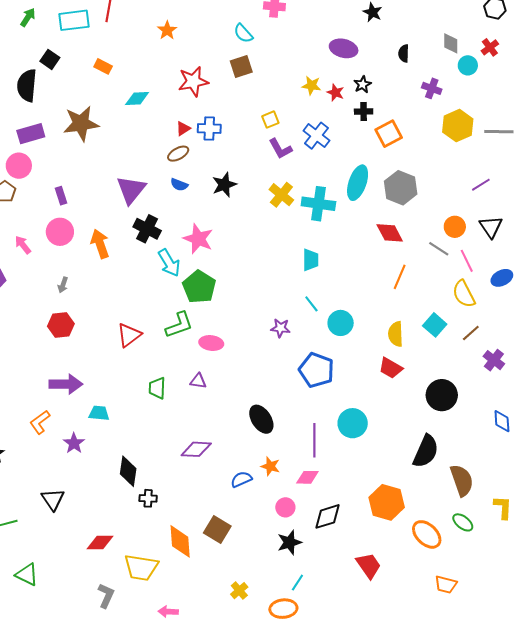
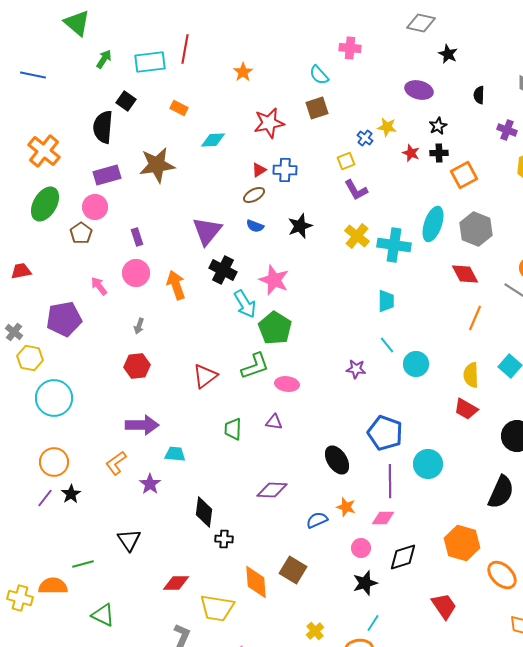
red star: (336, 92) -> (411, 153), moved
blue cross: (316, 136) -> (365, 138), moved, size x0.6
blue pentagon: (316, 370) -> (385, 433), moved

